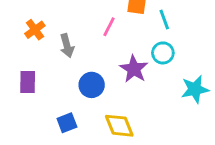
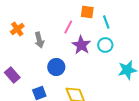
purple star: (134, 69) -> (81, 45), moved
purple rectangle: (28, 82) -> (12, 75), moved, turned -42

